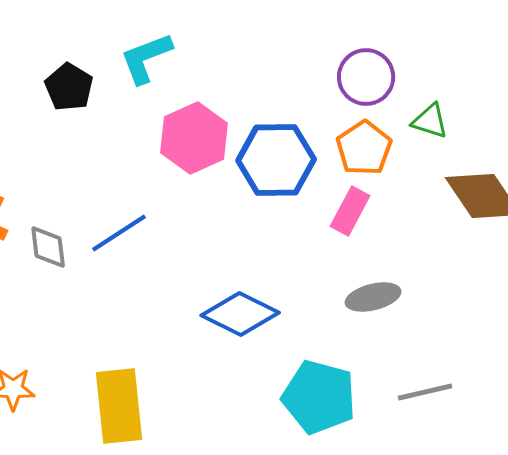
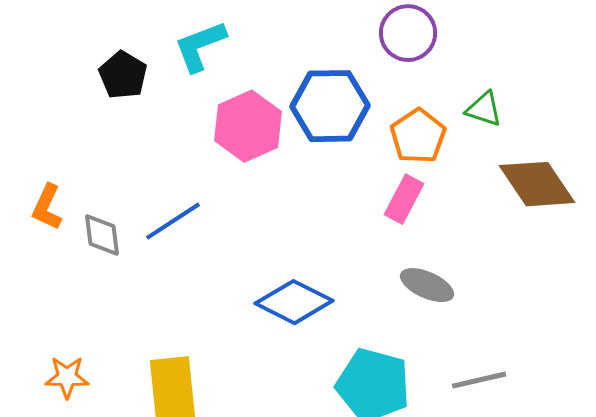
purple circle: (366, 77) -> (408, 33), moved
blue hexagon: (276, 160) -> (330, 106), moved
gray ellipse: (373, 297) -> (427, 285), turned 38

